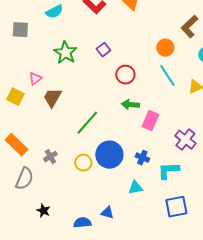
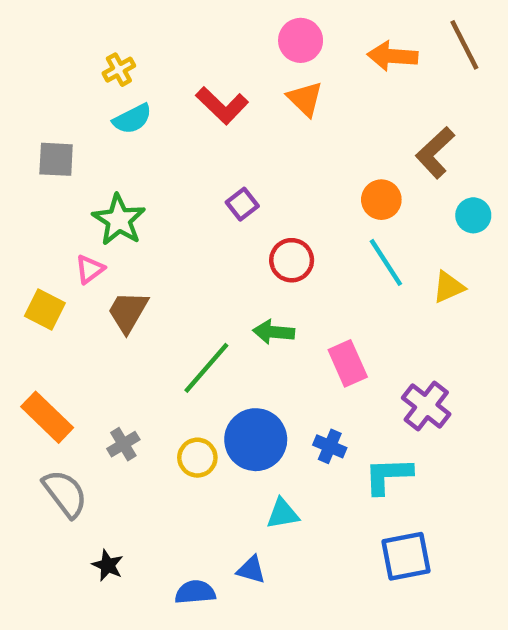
green star: (65, 53) -> (119, 220), moved
green arrow: (130, 105) -> (274, 332), moved
pink rectangle: (150, 121) -> (348, 363), turned -48
gray semicircle: (24, 179) -> (65, 493), turned -60
cyan triangle: (135, 188) -> (283, 514), moved

